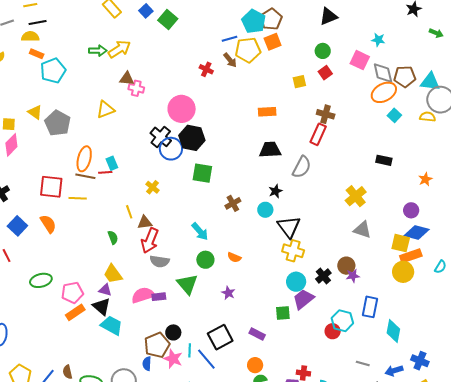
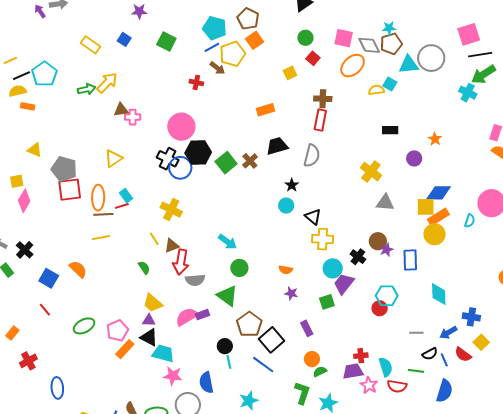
green square: (168, 19) -> (166, 41), moved
cyan pentagon: (254, 21) -> (215, 28), moved
cyan star: (378, 40) -> (389, 28), moved
cyan pentagon: (53, 71) -> (44, 74), moved
cyan triangle: (430, 82) -> (409, 65), moved
orange ellipse: (384, 92) -> (353, 66), moved
yellow triangle: (105, 110) -> (113, 158), moved
yellow triangle: (35, 112) -> (35, 150), moved
yellow semicircle: (427, 117) -> (376, 90), moved
green square: (202, 173) -> (226, 163), moved, turned -35
red square: (51, 187) -> (70, 190), moved
yellow cross: (152, 187) -> (171, 210), size x1.5
brown cross: (233, 203) -> (250, 161), moved
purple circle: (411, 210) -> (414, 158), moved
black triangle: (289, 227) -> (313, 217), size x0.7
orange semicircle: (234, 257) -> (286, 270), moved
purple star: (228, 293) -> (291, 293), moved
blue rectangle: (370, 307) -> (410, 260), moved
purple rectangle: (257, 334) -> (307, 328), turned 49
brown pentagon: (157, 345) -> (249, 324), moved
cyan line: (190, 350) -> (229, 362), moved
pink star: (173, 359) -> (173, 376), moved
blue semicircle: (147, 364) -> (206, 383), size x1.5

